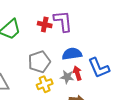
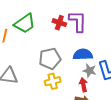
red arrow: (77, 73) -> (83, 85), moved
gray star: (67, 77) -> (90, 71), moved

